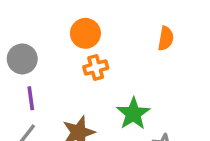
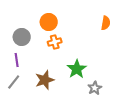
orange semicircle: (166, 38) -> (106, 23), moved
gray circle: (22, 59) -> (22, 37), moved

